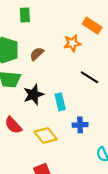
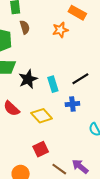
brown semicircle: (37, 54) -> (25, 27), moved, turned 120
black line: (89, 77) -> (80, 79), moved, turned -60

